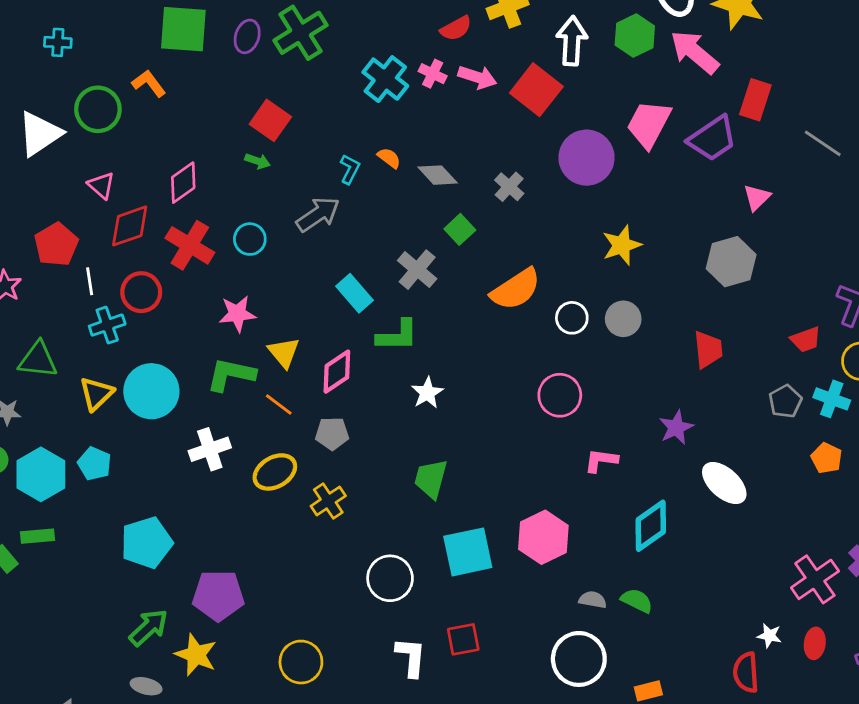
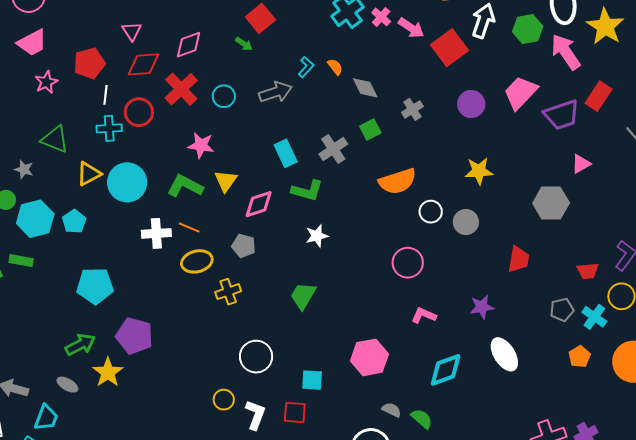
purple circle: (587, 158) -> (471, 104), size x0.7
orange line: (279, 405) -> (189, 228), moved, turned -30
cyan square: (468, 552) -> (312, 380), moved, size x0.6
yellow circle: (301, 662) -> (224, 400), moved, size x0.7

